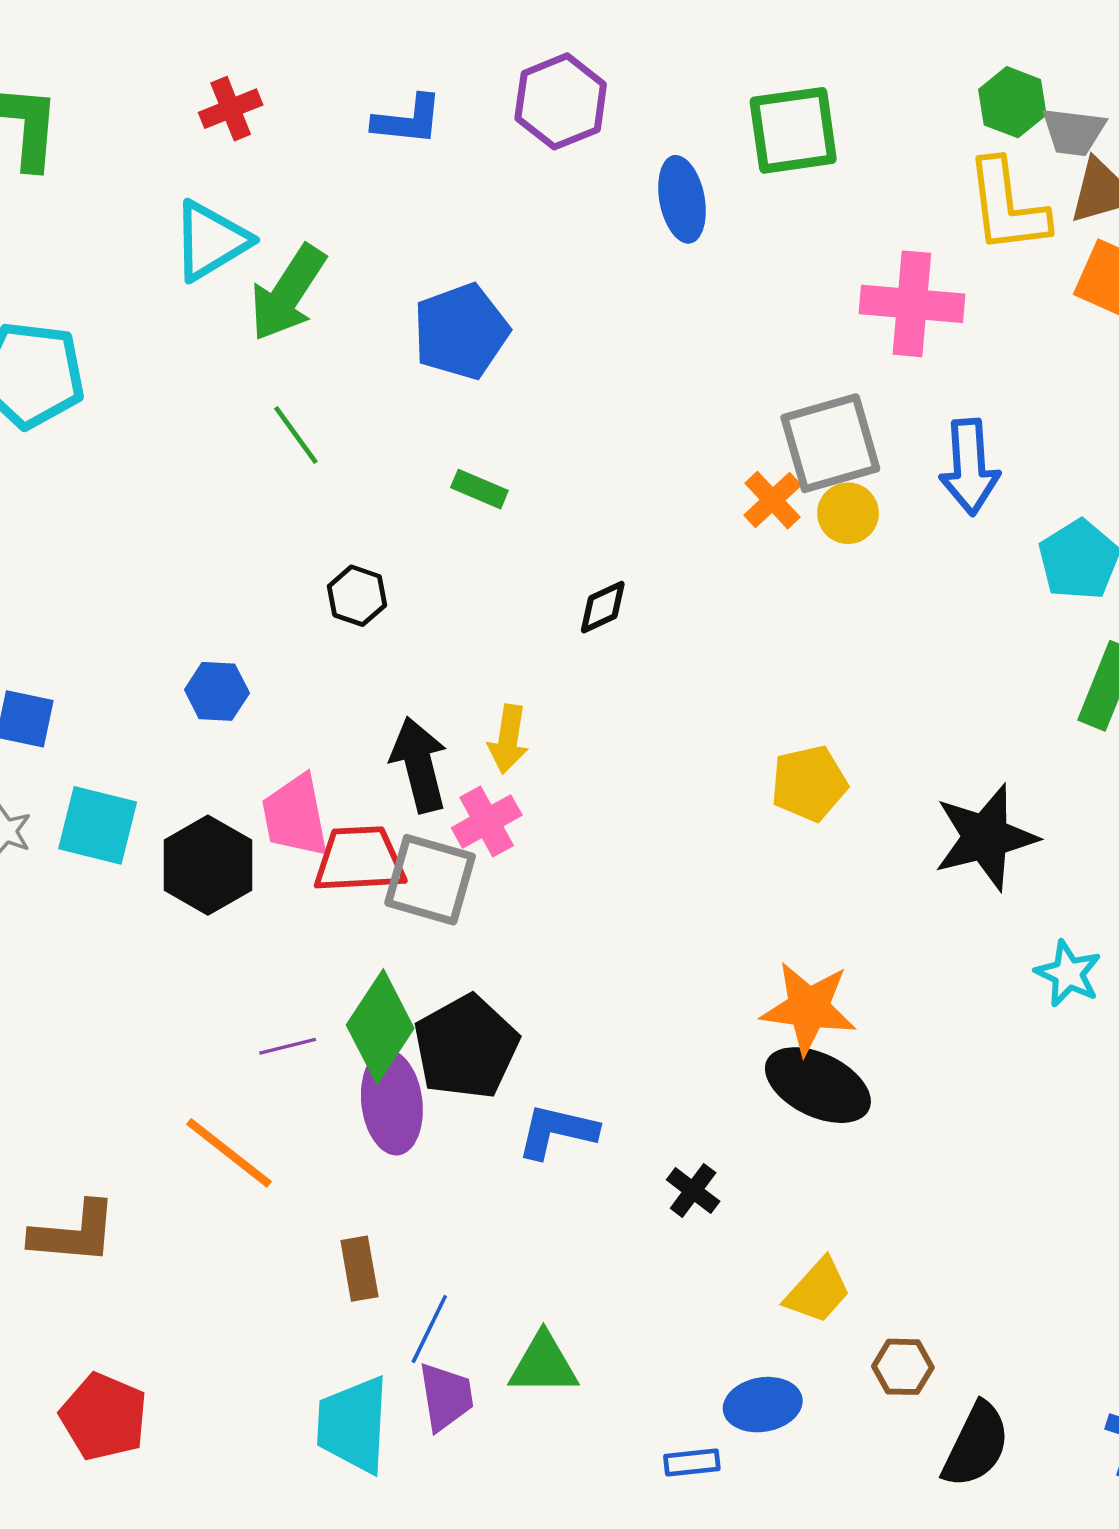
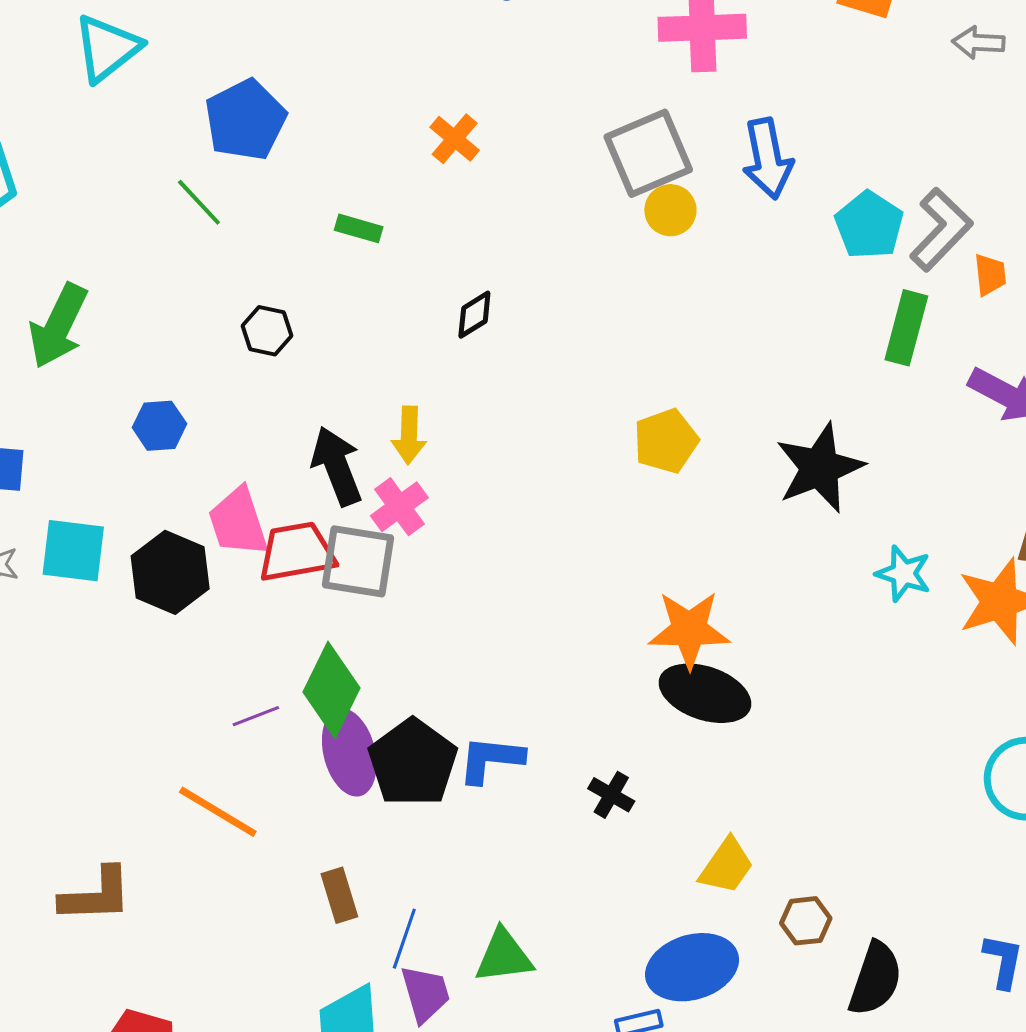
green arrow: (288, 293) -> (58, 326), moved
blue pentagon: (461, 331) -> (245, 120), moved
orange cross: (773, 500) -> (455, 139), moved
black pentagon: (466, 1047) -> (413, 763), moved
blue ellipse: (763, 1405) -> (692, 967), size x1.4

